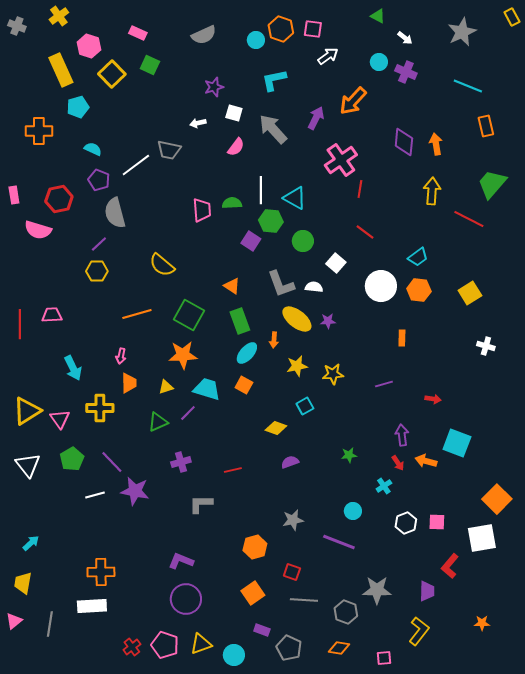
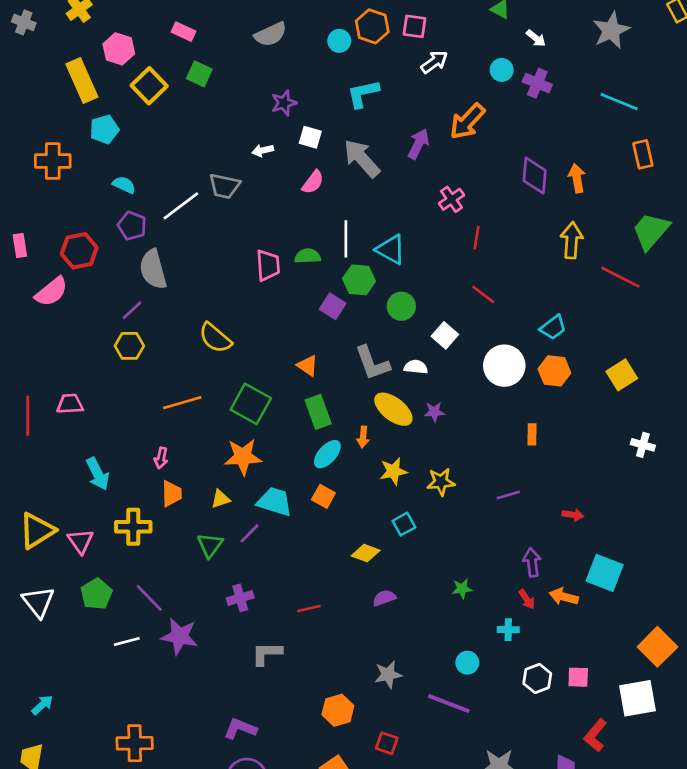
pink cross: (341, 160) -> (451, 199), size x0.6
pink semicircle: (38, 230) -> (51, 292), turned -56
green triangle: (158, 422) -> (210, 545), turned -30
cyan cross: (384, 486) -> (508, 630), turned 35

